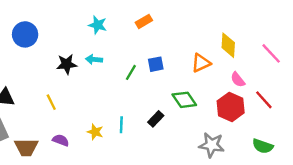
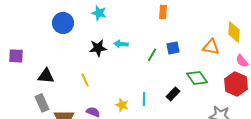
orange rectangle: (144, 21) -> (163, 12), turned -56
cyan star: (98, 25) -> (99, 13), moved
orange triangle: (201, 63) -> (211, 47), turned 36

